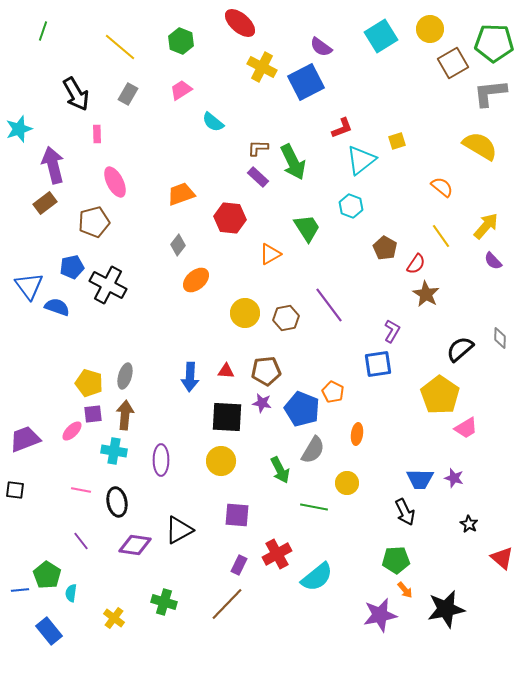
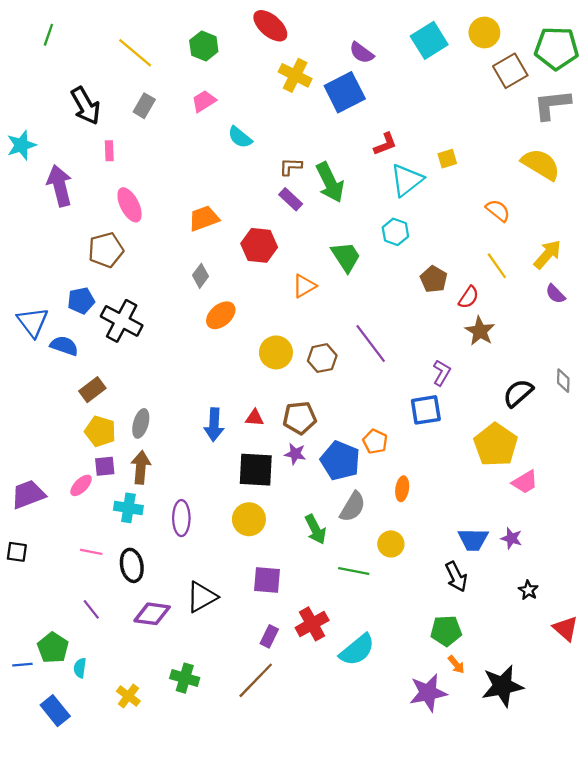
brown rectangle: (45, 203) -> (92, 390), moved

